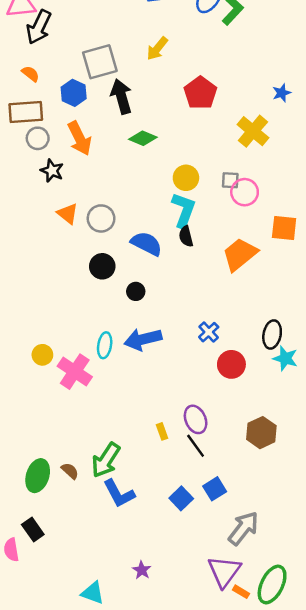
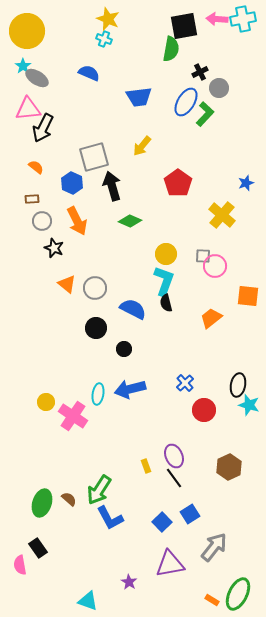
brown rectangle: (26, 112) -> (32, 199), size x0.5
orange trapezoid: (240, 254) -> (211, 318), size x0.7
purple triangle: (224, 571) -> (170, 564), moved, turned 44

